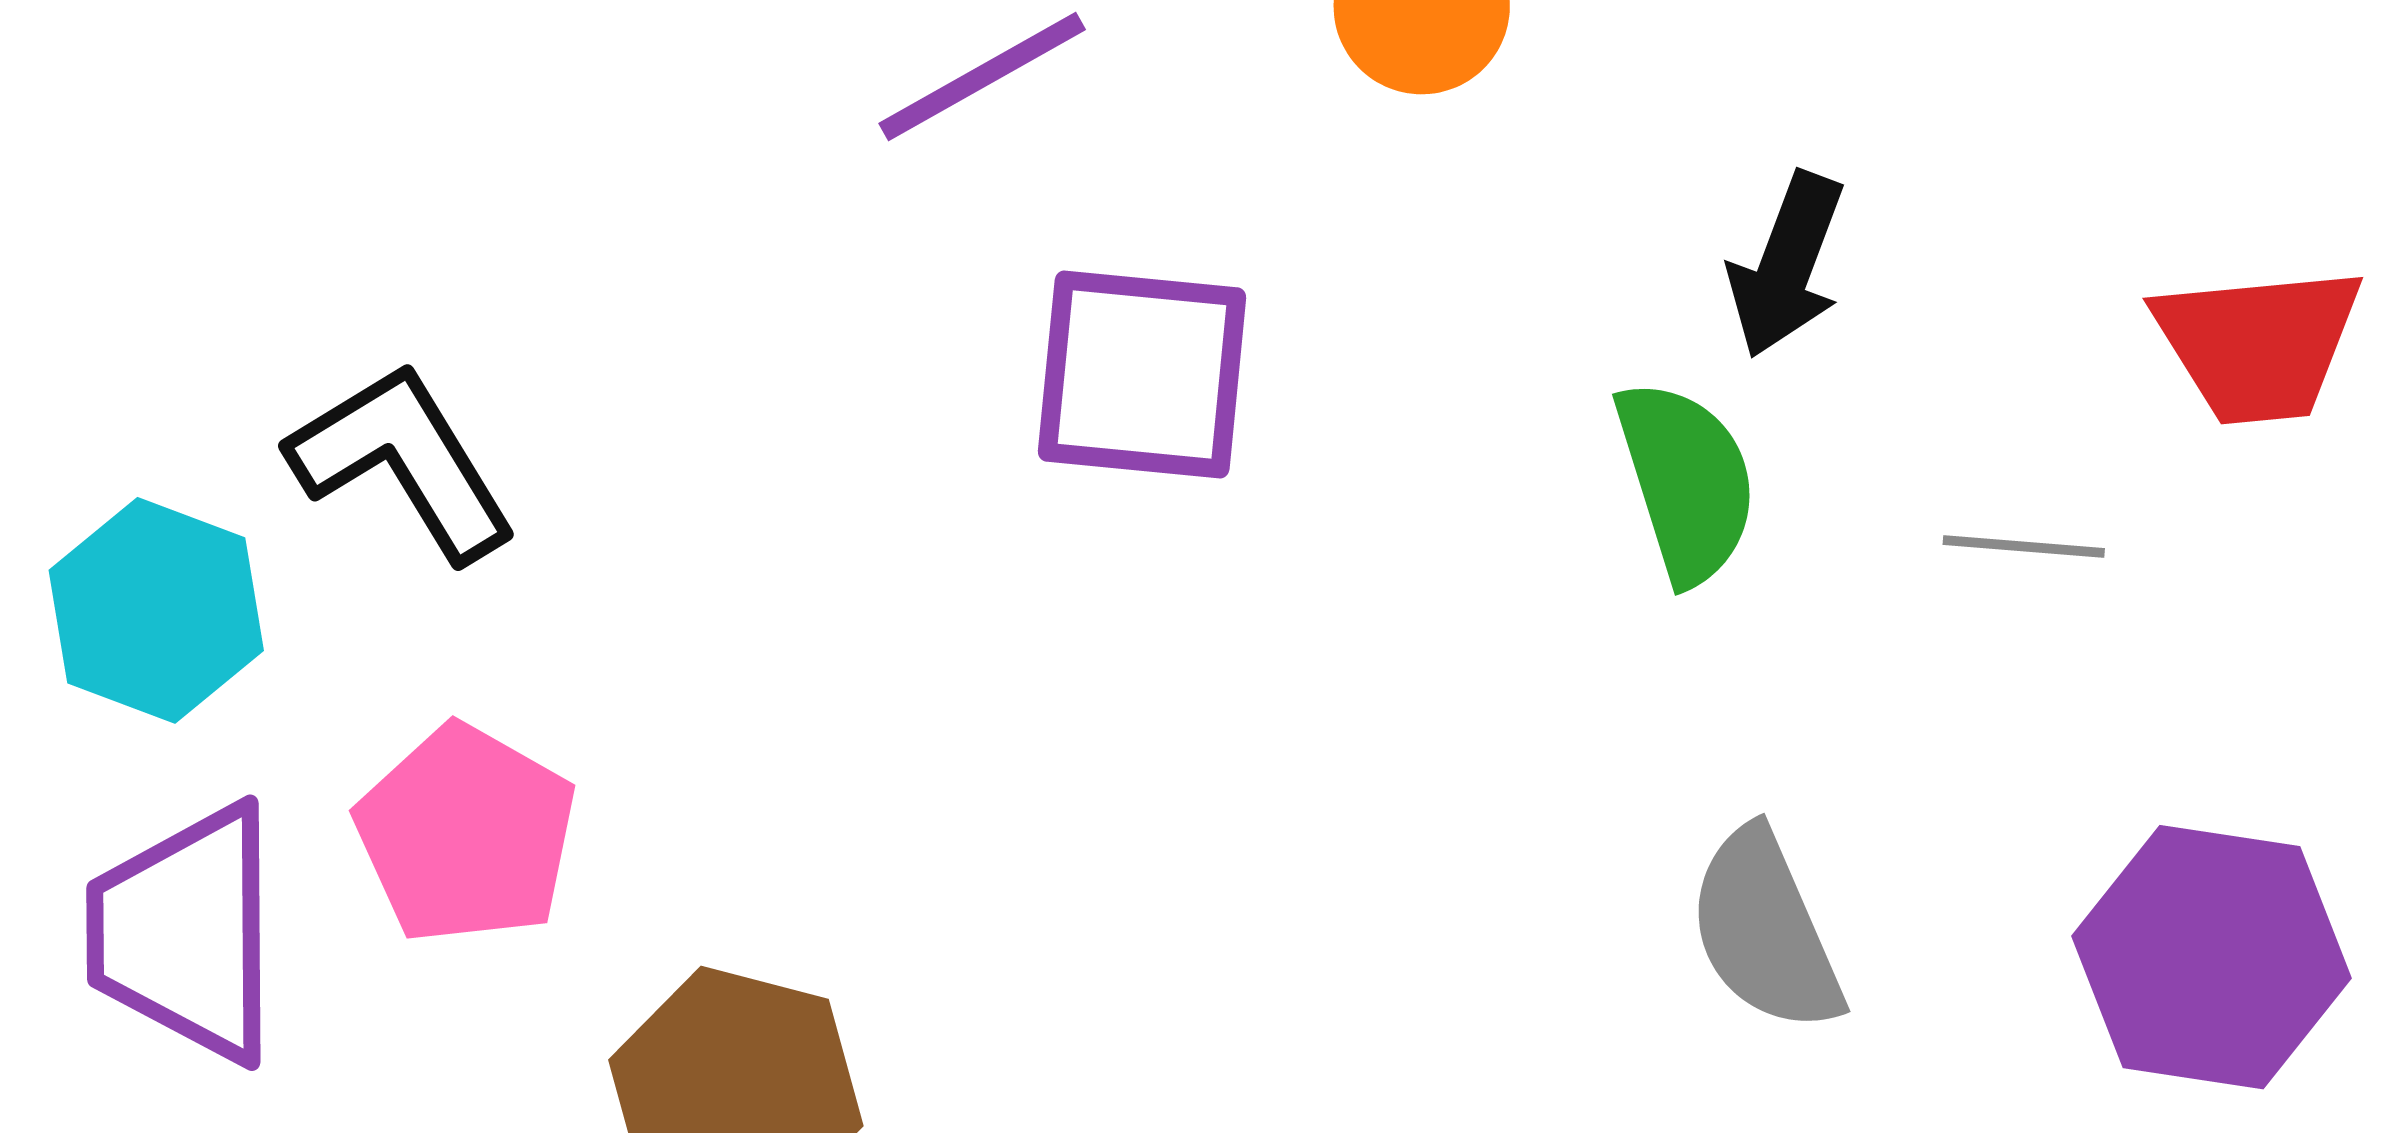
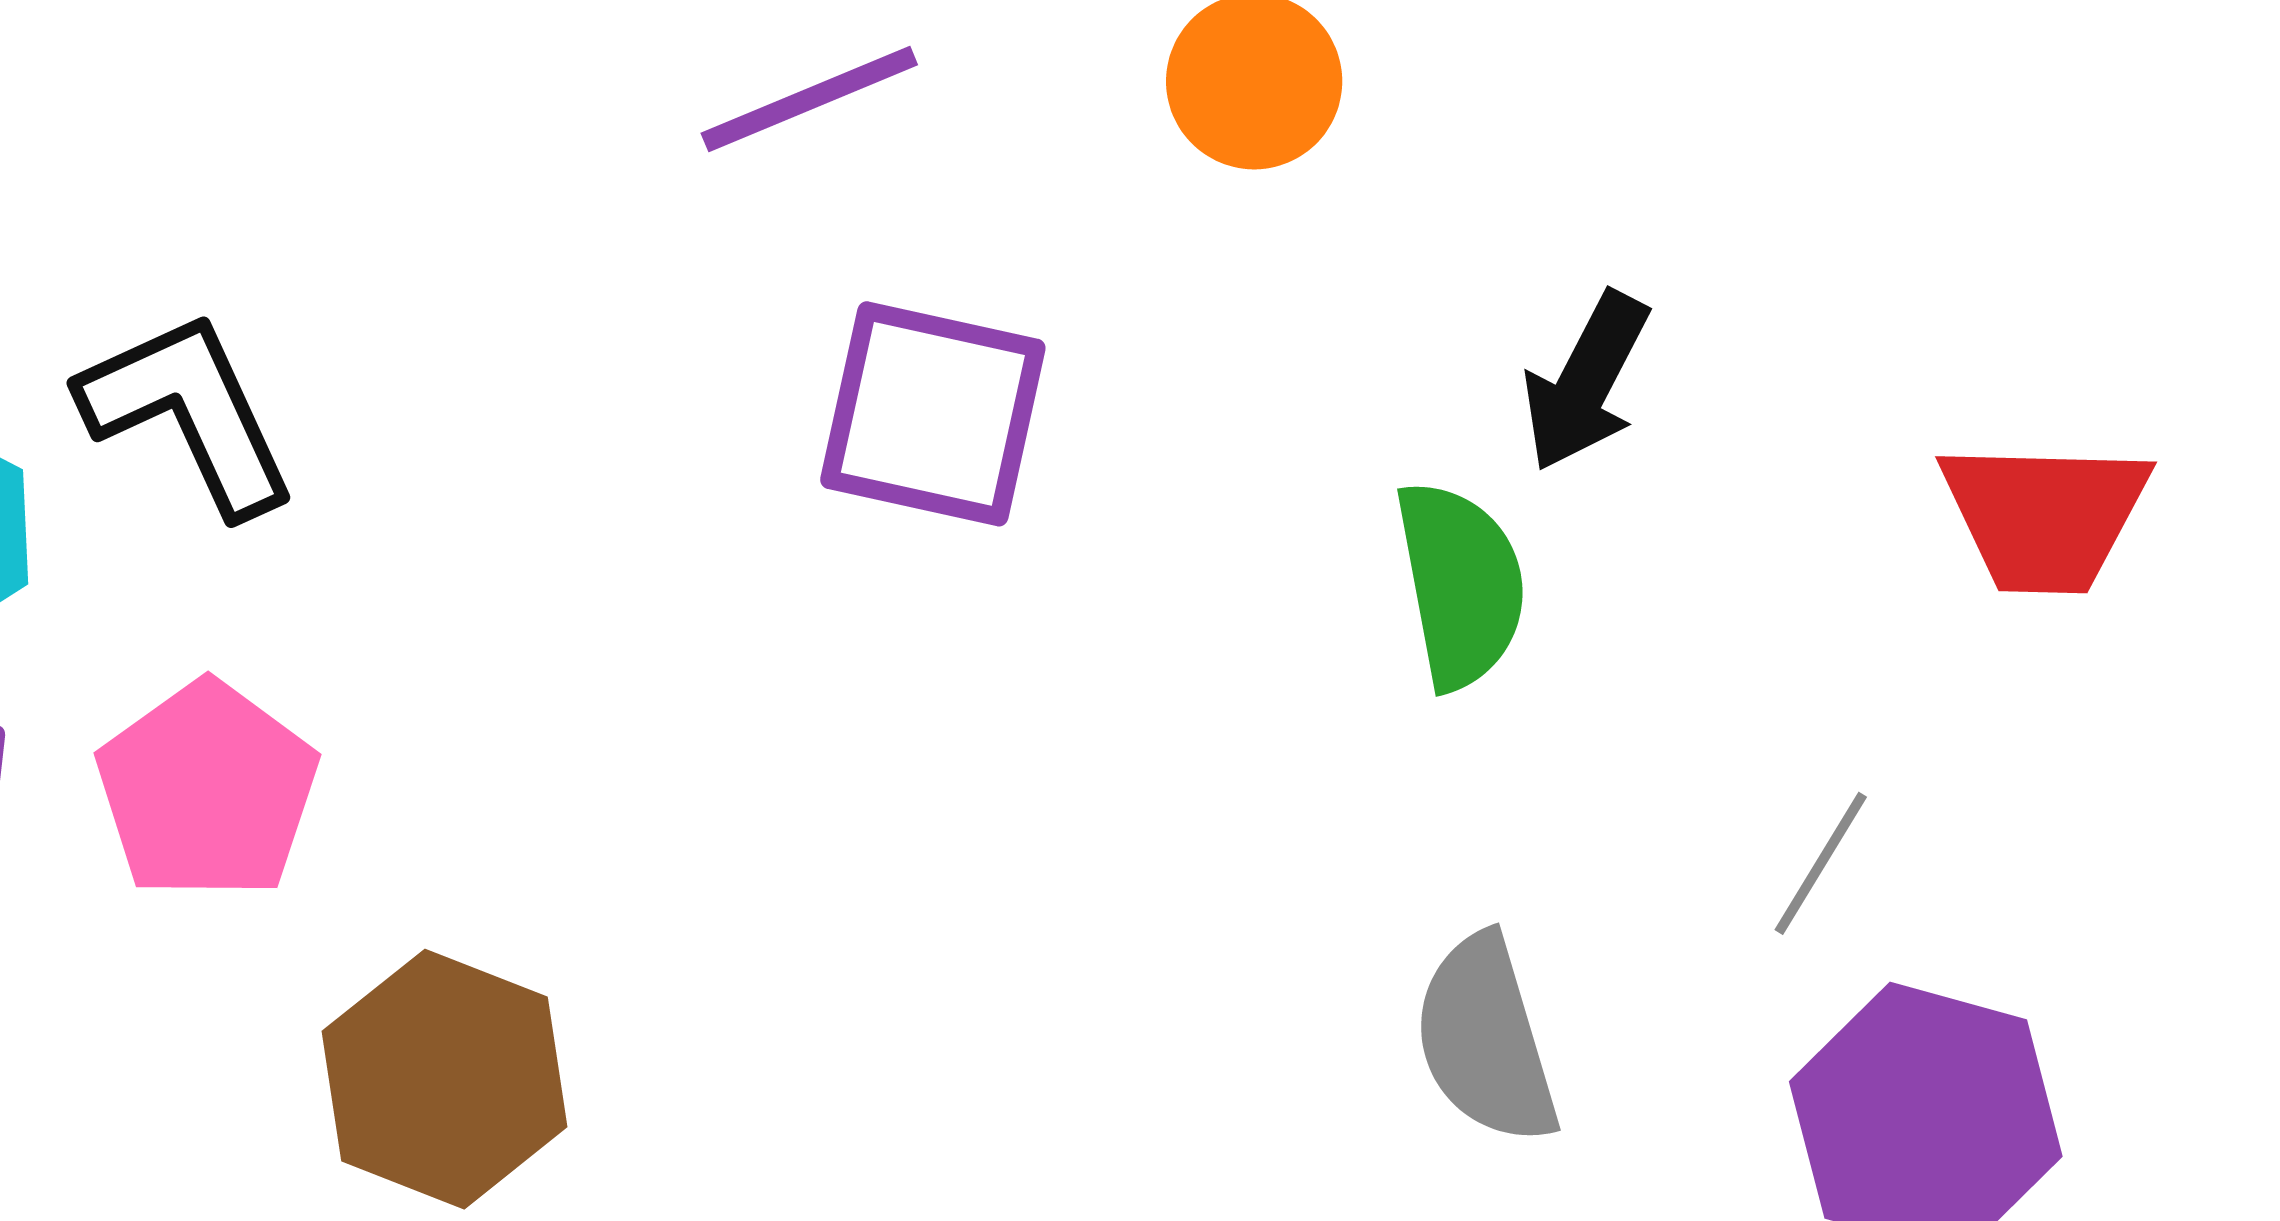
gray line: (2024, 547) -> (1821, 863), moved, turned -70

